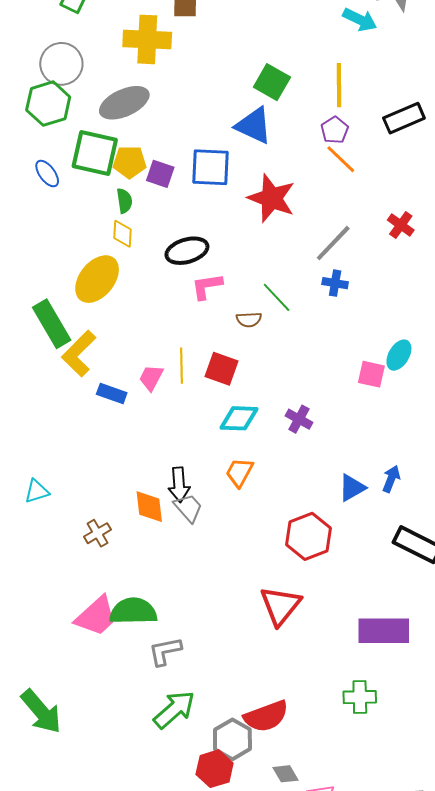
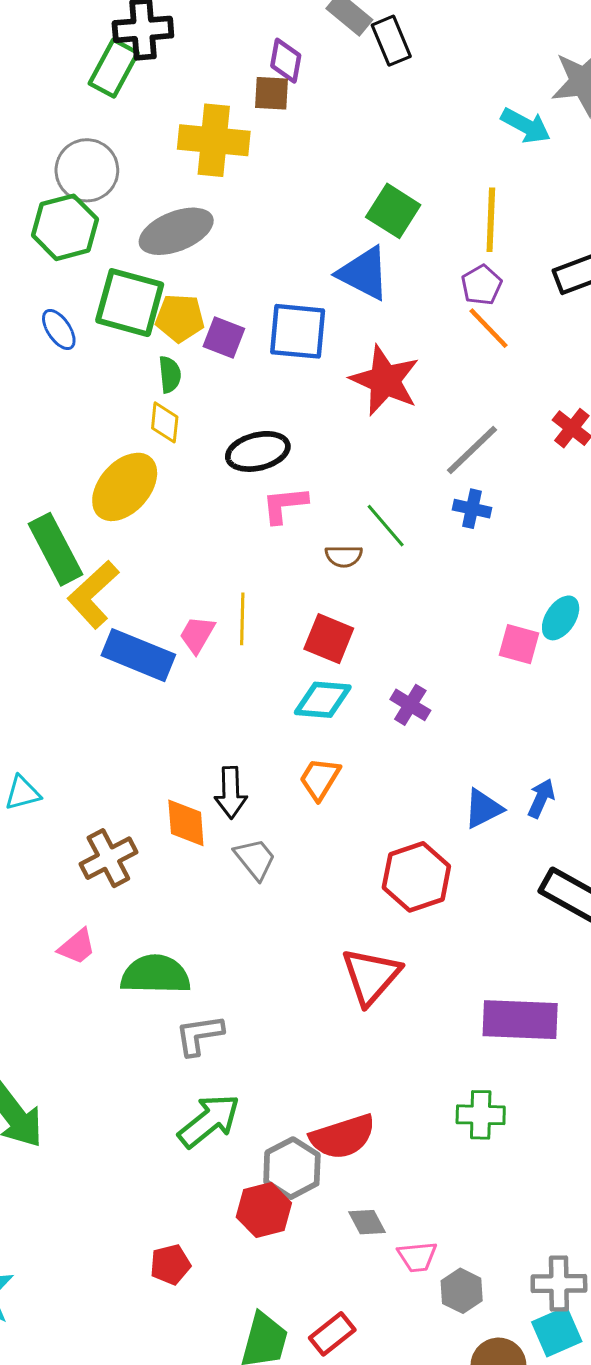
red square: (221, 369) -> (329, 639), moved
blue rectangle: (112, 394) -> (138, 655), size x1.6
gray trapezoid: (188, 508) -> (255, 859), moved
brown cross: (98, 533) -> (108, 858), size x1.4
pink trapezoid: (96, 616) -> (77, 947), moved, size x0.6

